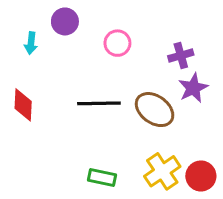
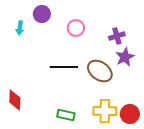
red diamond: (23, 105) -> (15, 100), moved
yellow cross: (162, 171) -> (105, 111), turned 35

